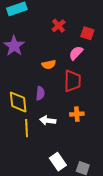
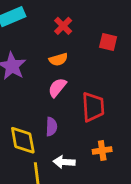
red cross: (59, 26) -> (63, 26), moved
pink semicircle: (76, 53) -> (57, 88), moved
orange semicircle: (49, 65) -> (58, 59), moved

